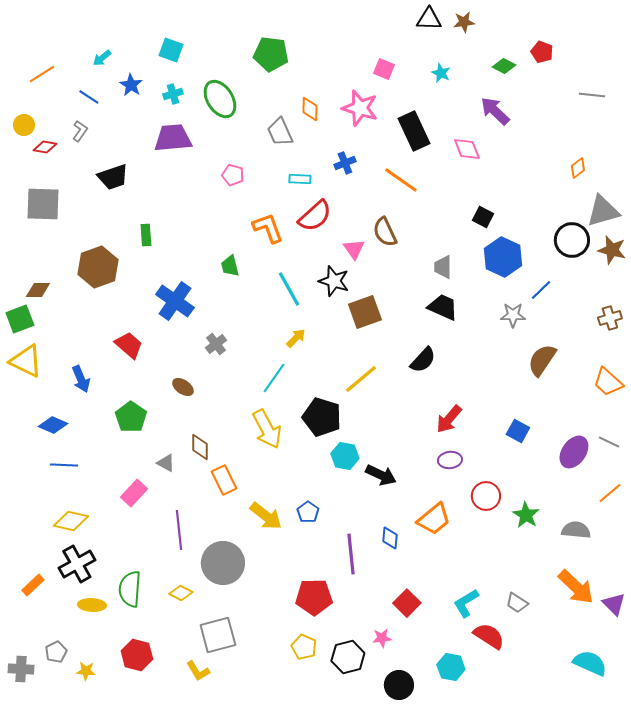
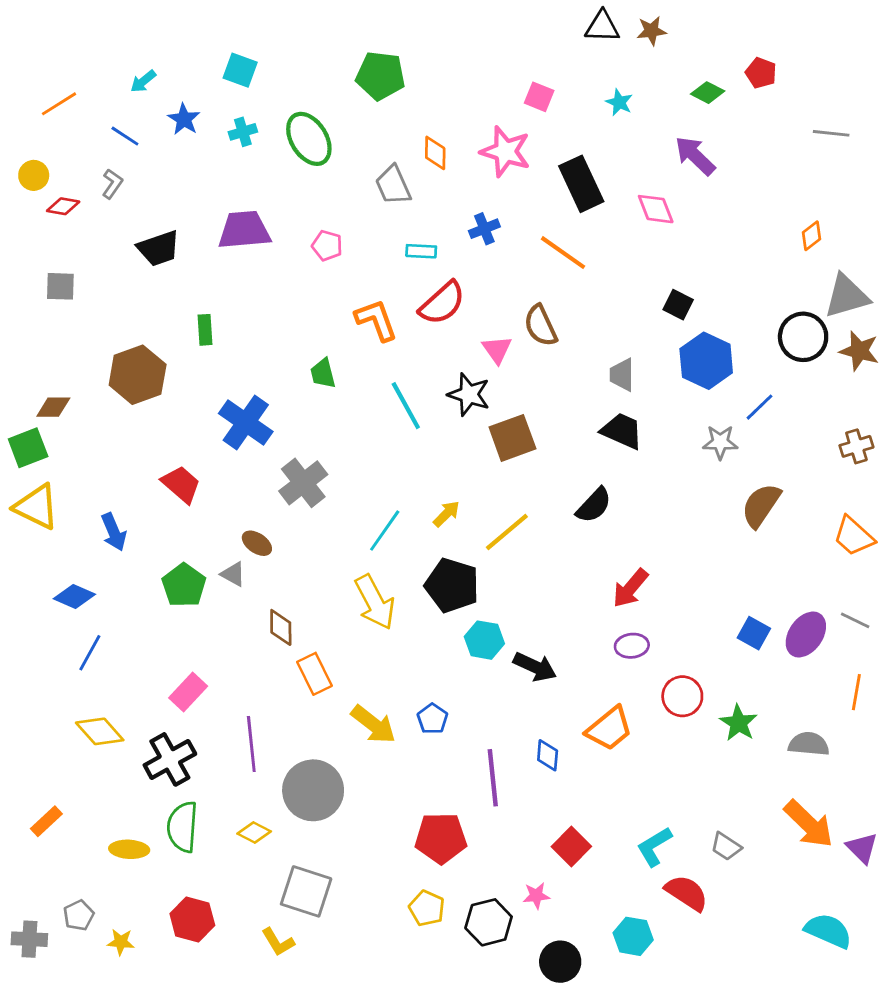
purple trapezoid: (173, 138) -> (244, 230), moved
gray square: (43, 204) -> (60, 286), size x0.6
yellow arrow: (296, 338) -> (446, 514), moved
gray cross: (216, 344) -> (303, 483), size x1.6
blue square: (518, 431) -> (754, 633), moved
gray triangle: (166, 463) -> (233, 574), moved
blue line: (64, 465) -> (90, 653), turned -64
orange line: (610, 493) -> (856, 692), turned -40
yellow diamond: (71, 521) -> (100, 731), turned 36
black cross: (77, 564) -> (170, 759), moved
gray square: (218, 635) -> (306, 891), turned 33

